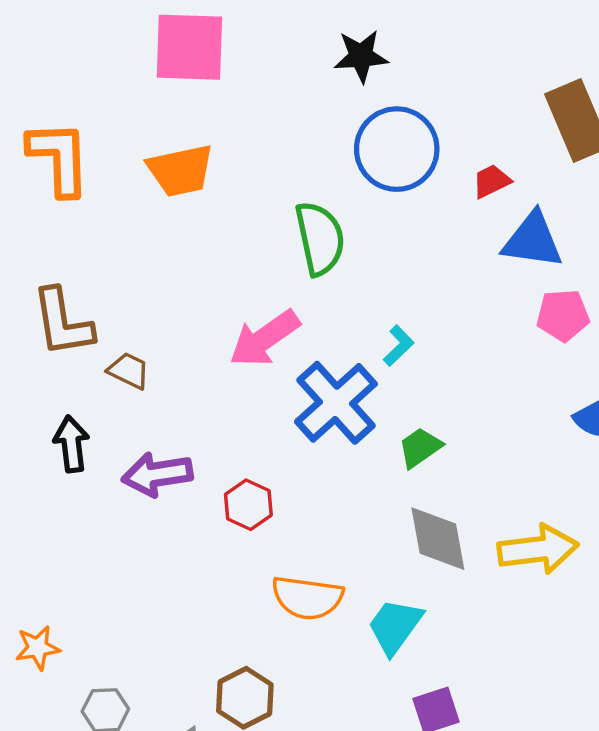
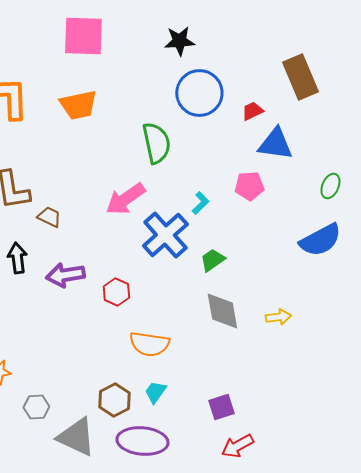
pink pentagon: (563, 315) -> (249, 186), moved
yellow arrow: (538, 549) -> (278, 317), size x0.6
cyan trapezoid: (395, 626) -> (155, 392), moved, size x0.7

